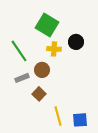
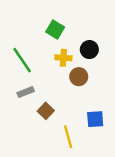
green square: (47, 25) -> (55, 29), size x0.7
brown circle: (42, 70) -> (79, 77), moved
blue square: (80, 120) -> (95, 119), moved

